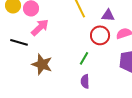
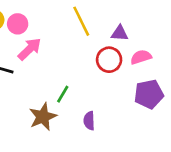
green line: (84, 58) -> (63, 94), moved
brown star: (42, 64) -> (43, 117), moved, turned 30

